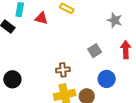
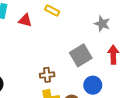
gray square: (95, 51) -> (81, 55), size x1.5

